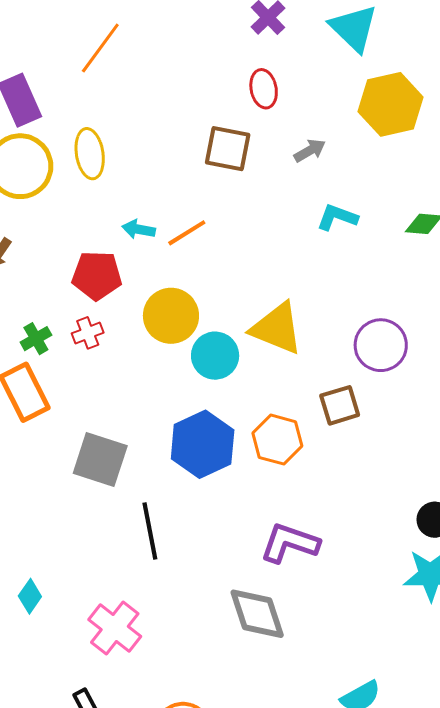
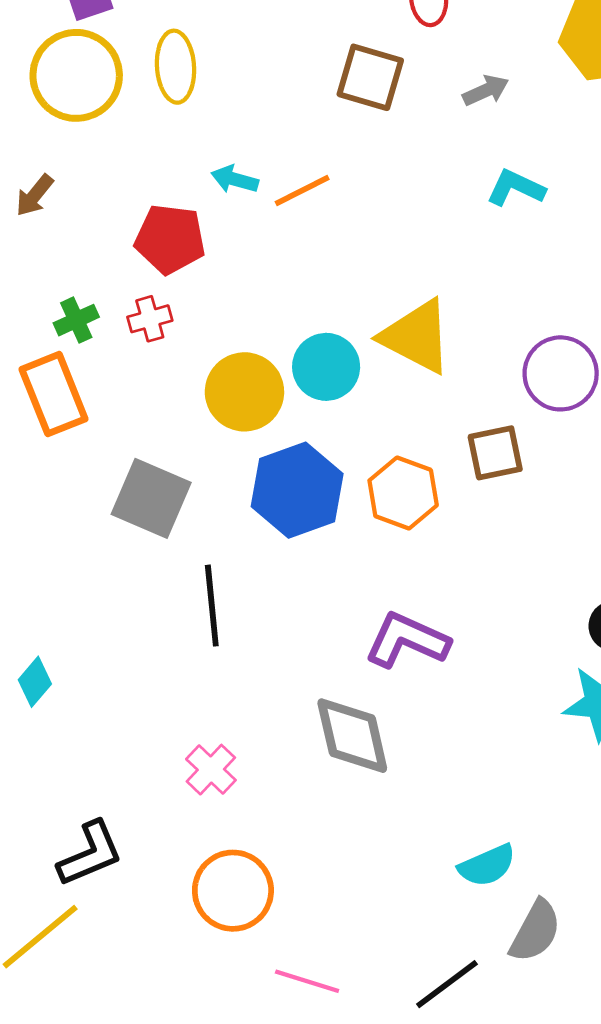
yellow circle: (171, 316) -> (244, 392), moved
pink cross: (115, 628) -> (211, 770), moved, size x0.7

